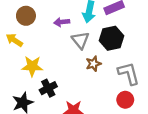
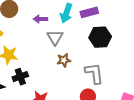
black hexagon: (111, 38) -> (100, 37), moved

